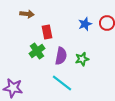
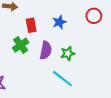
blue star: (85, 24) -> (59, 22), moved
cyan line: (62, 83) -> (62, 79), moved

